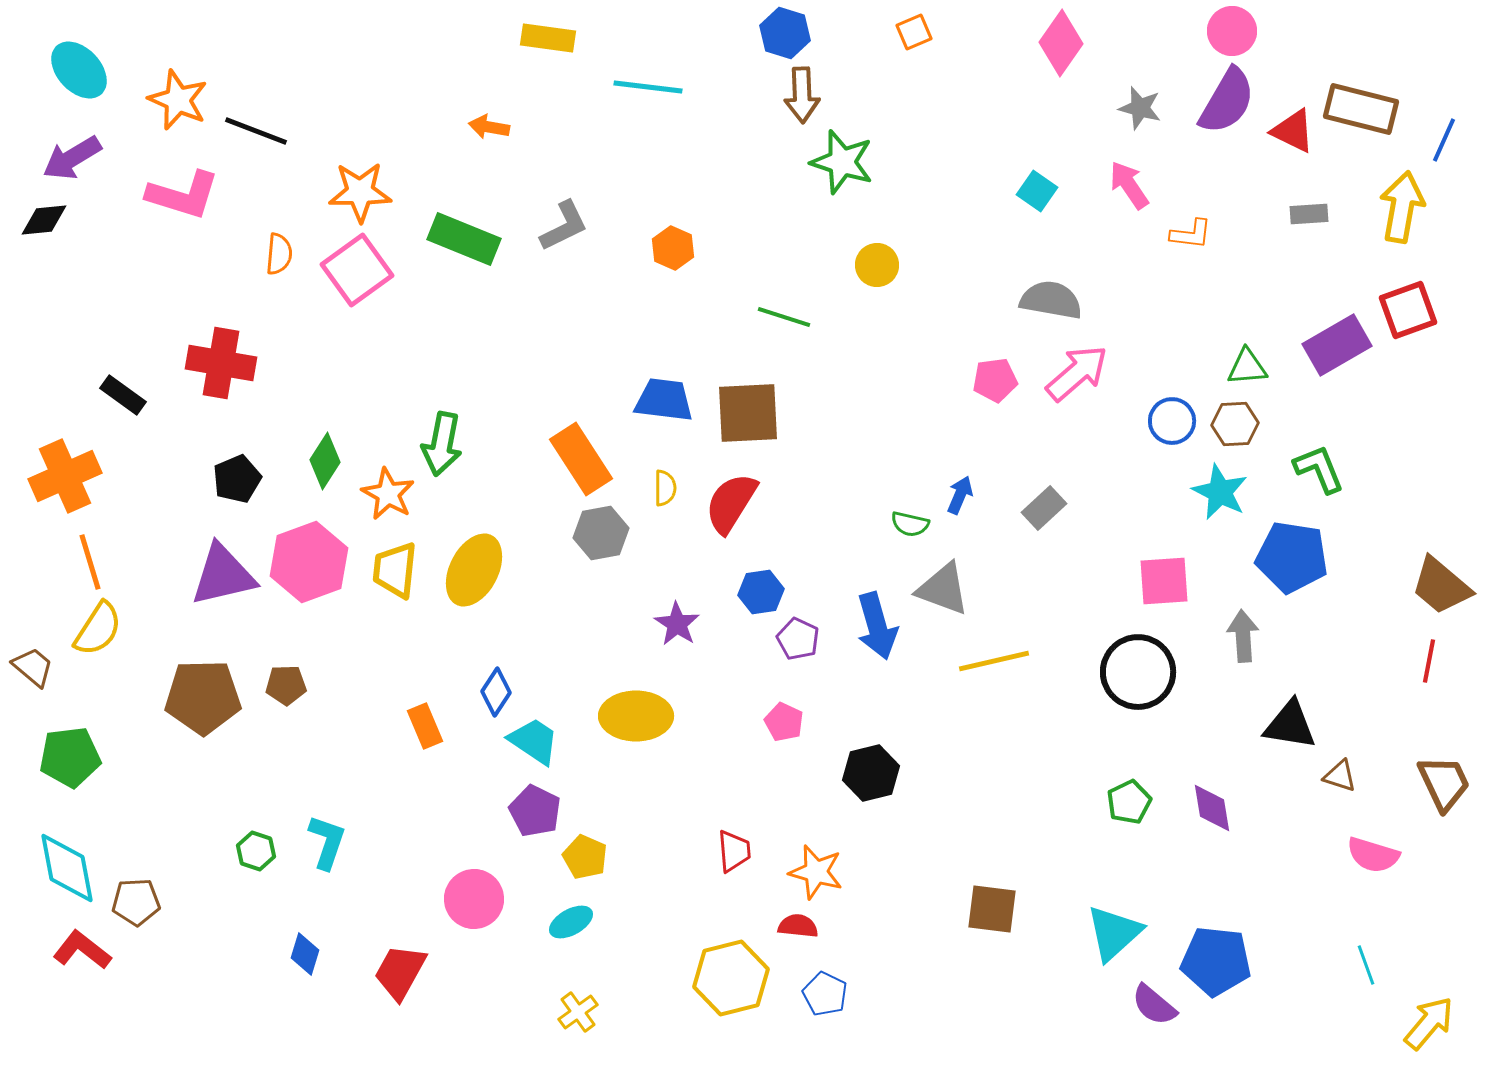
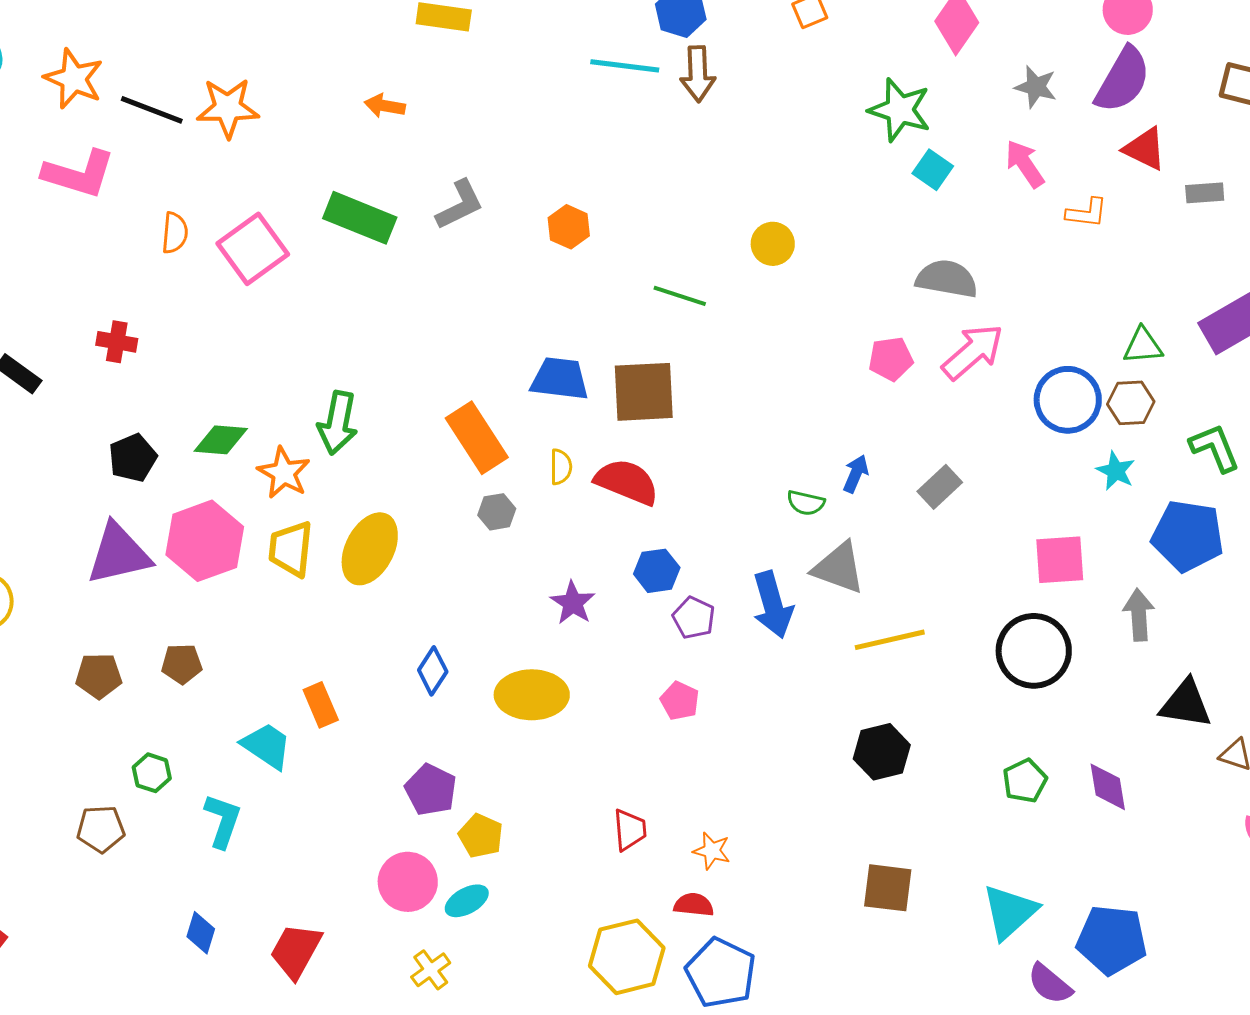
cyan line: (648, 87) -> (625, 66), moved
red triangle: (1293, 131) -> (1145, 149), moved
green star: (842, 162) -> (900, 110), moved
orange star: (360, 192) -> (228, 108), moved
red cross: (221, 363) -> (117, 342), size x0.6
blue circle: (1172, 421) -> (1068, 400), size x1.4
green diamond: (325, 461) -> (221, 440), turned 62
cyan star: (1220, 492) -> (1116, 471), size x0.7
red semicircle: (731, 503) -> (627, 482), turned 80
gray hexagon: (601, 533) -> (497, 512), size x0.7
blue diamond: (496, 692) -> (433, 671), moved
brown pentagon: (203, 697) -> (99, 676), size x0.6
cyan trapezoid: (534, 741) -> (267, 746), moved
black hexagon: (871, 773) -> (882, 752), moved
green hexagon: (256, 851) -> (152, 773), moved
orange star: (816, 872) -> (712, 851), size x0.7
pink circle: (474, 899) -> (408, 882), moved
brown pentagon: (136, 902) -> (101, 829), moved
blue pentagon: (825, 994) -> (721, 973), size x1.6
yellow cross: (578, 1012) -> (431, 970), moved

